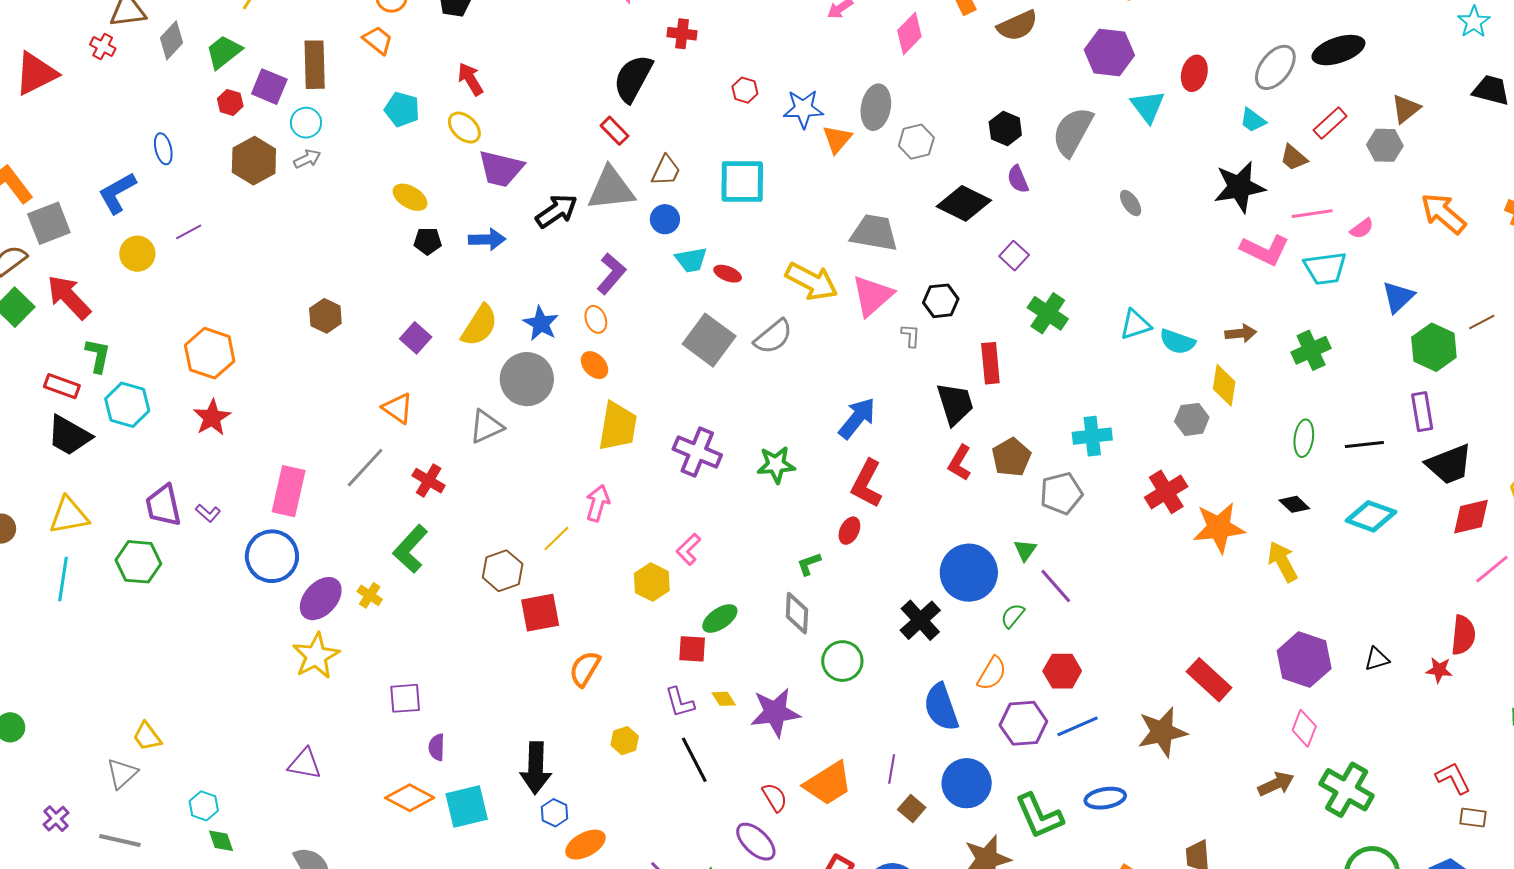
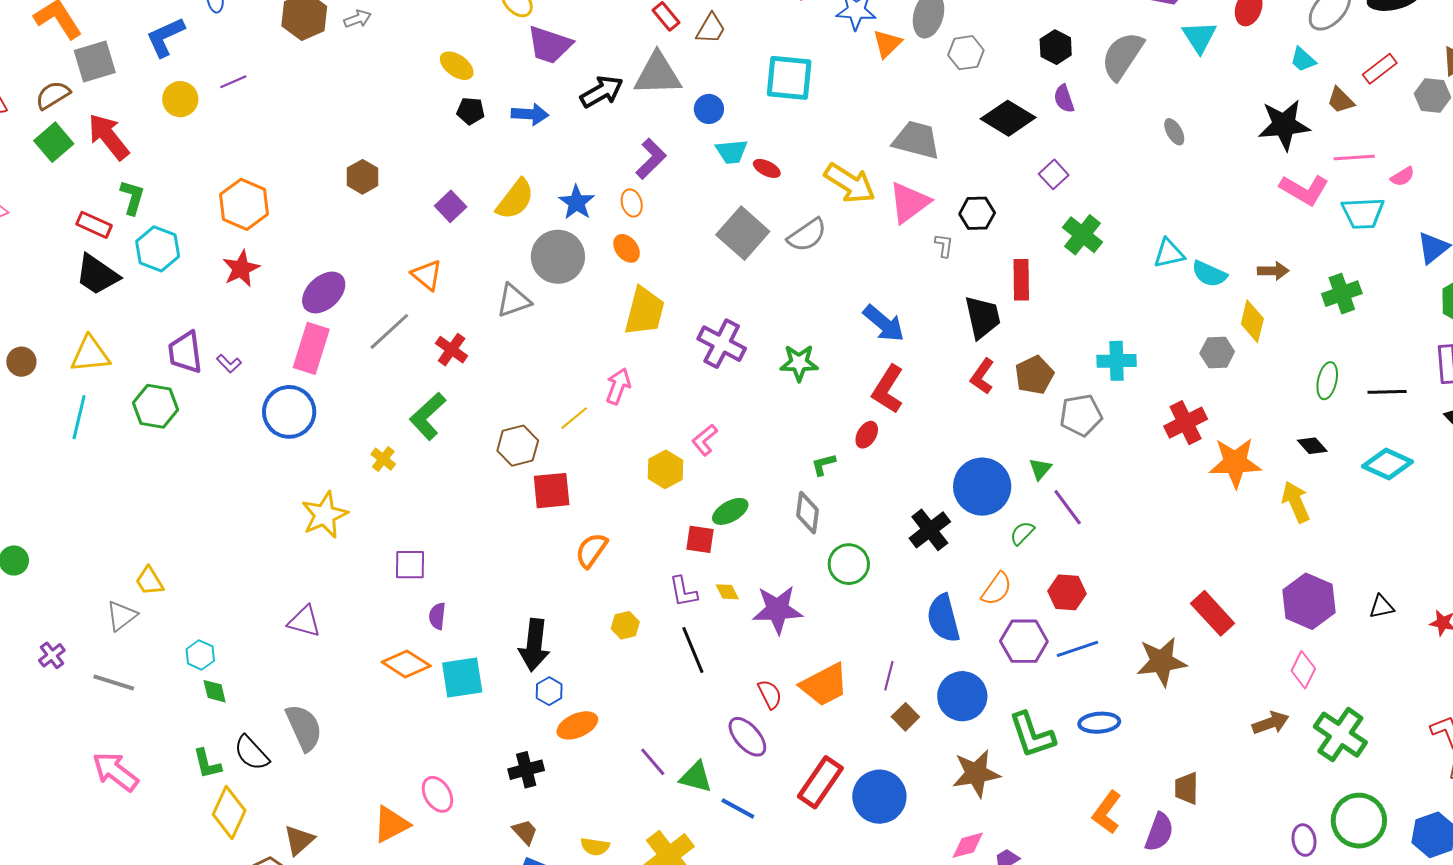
brown trapezoid: (666, 171) -> (711, 29), moved
blue arrow: (857, 418) -> (884, 323), turned 87
purple ellipse: (321, 599) -> (324, 293), moved

